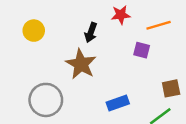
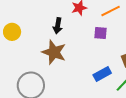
blue rectangle: (118, 103) -> (102, 74), moved

